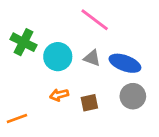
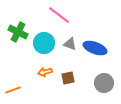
pink line: (95, 20) -> (59, 15), moved
gray circle: (133, 96) -> (104, 83), moved

